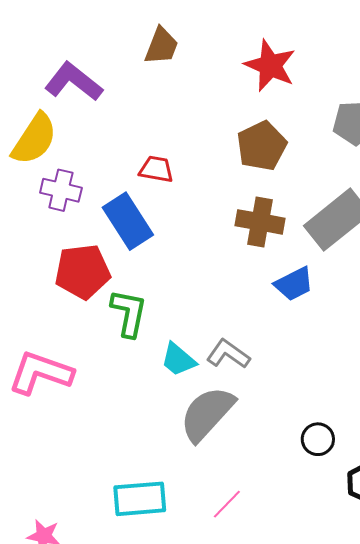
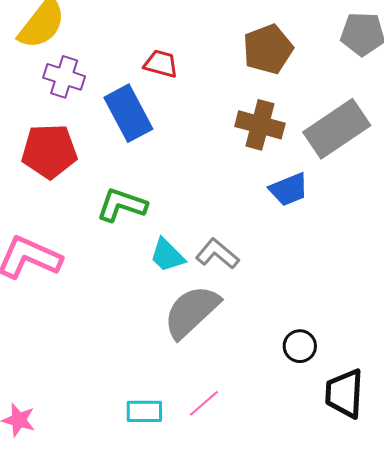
red pentagon: (82, 272) -> (49, 151), moved
green L-shape: (129, 313) -> (122, 205), turned -87
cyan rectangle: (140, 499) -> (144, 411), moved, size x0.7

